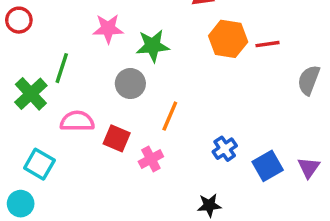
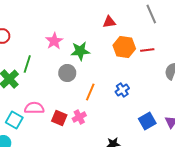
pink star: (108, 29) -> (54, 41), turned -30
pink semicircle: (77, 121) -> (34, 108), moved
red square: (117, 138) -> (59, 118), moved
blue cross: (225, 149) -> (122, 90), moved

